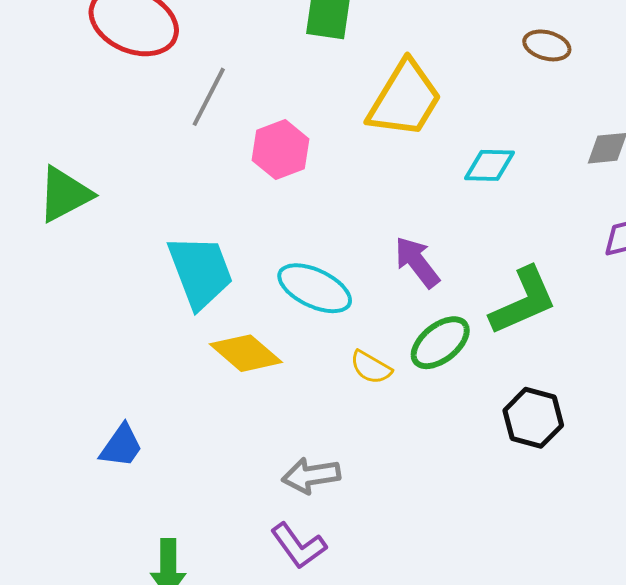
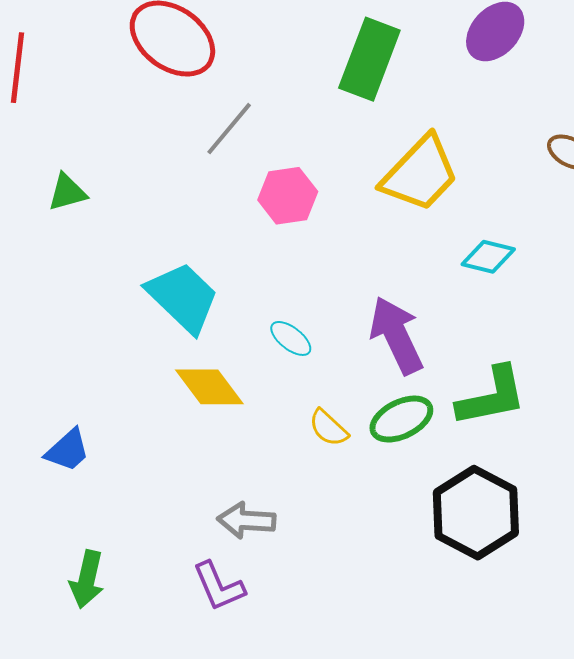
green triangle: (65, 194) -> (67, 192), size x0.7
purple arrow: (417, 262) -> (396, 335), size x1.4
cyan trapezoid: (200, 272) -> (183, 297), turned -38
cyan ellipse: (315, 288) -> (291, 338), size x0.6
black hexagon: (533, 418) -> (476, 513), size x1.5

